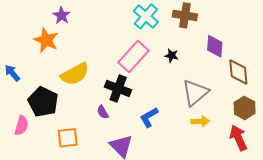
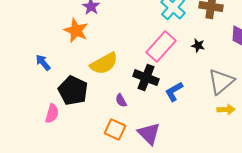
purple semicircle: (103, 112) -> (121, 101), moved
blue L-shape: (149, 117) -> (174, 92), moved
orange square: (68, 138) -> (115, 130), moved, turned 30

